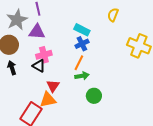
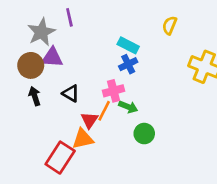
purple triangle: (37, 32) -> (52, 57), moved
pink cross: (44, 55) -> (113, 91), moved
orange line: (79, 63) -> (104, 111), moved
green arrow: (82, 76) -> (128, 107), turned 32

